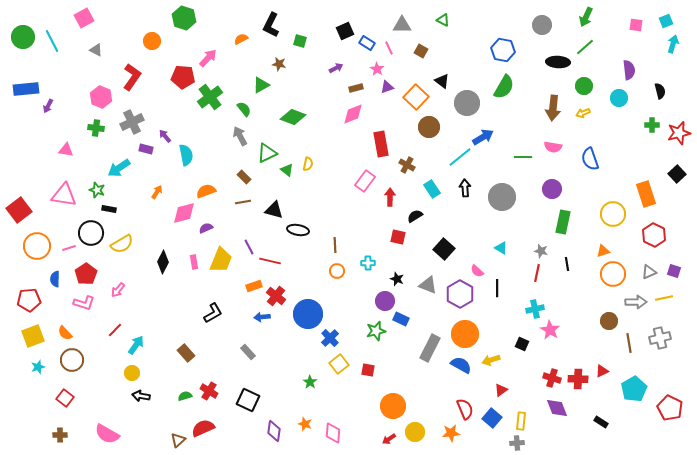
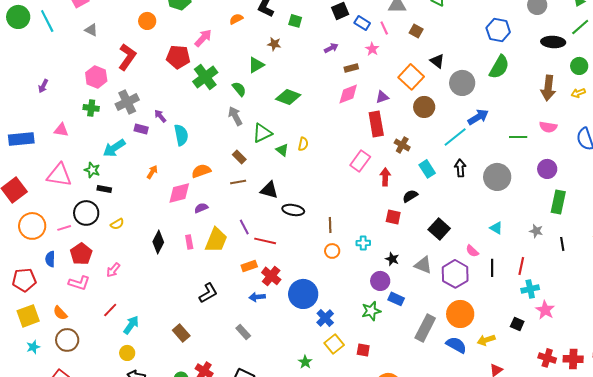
purple triangle: (387, 87) -> (382, 97), moved
blue rectangle: (26, 89) -> (21, 139), moved
yellow semicircle: (122, 244) -> (117, 224), size x0.6
red line: (537, 273) -> (521, 266), moved

